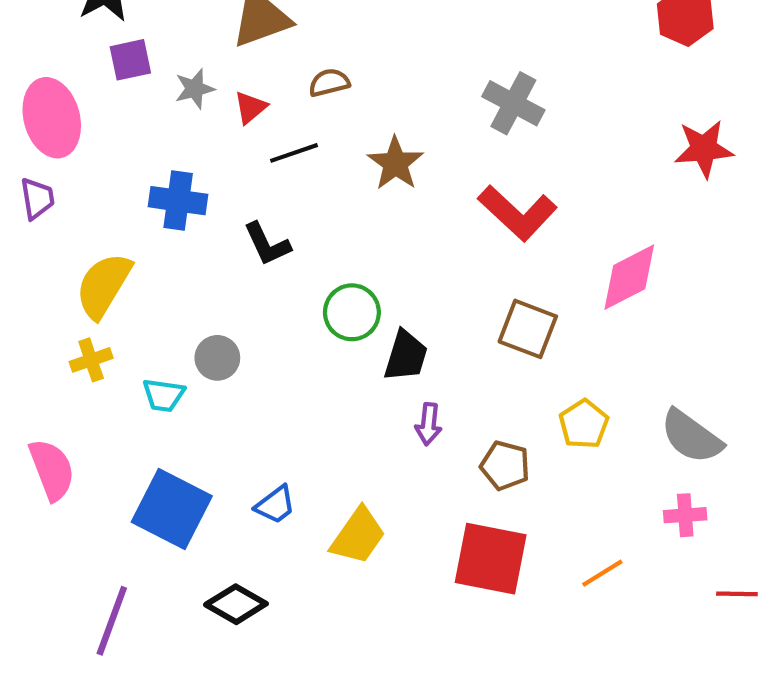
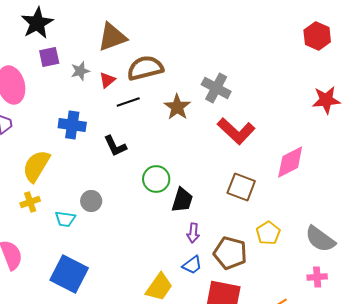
brown semicircle: (329, 83) -> (145, 68), size x1.8
gray cross: (513, 103) -> (216, 88), moved
brown pentagon: (505, 466) -> (230, 253), size x1.4
blue trapezoid: (275, 505) -> (192, 265), moved

